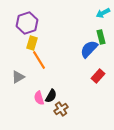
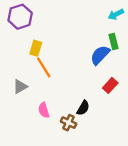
purple hexagon: (27, 23) -> (20, 17), moved
black semicircle: (51, 96) -> (83, 108), moved
brown cross: (61, 109) -> (69, 123), turned -32

